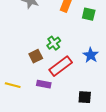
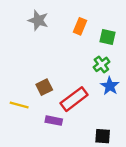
green cross: (54, 43) -> (101, 64), moved
yellow line: (13, 85) -> (19, 105), moved

